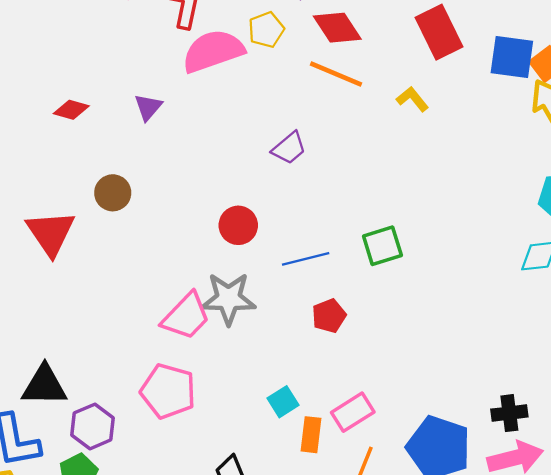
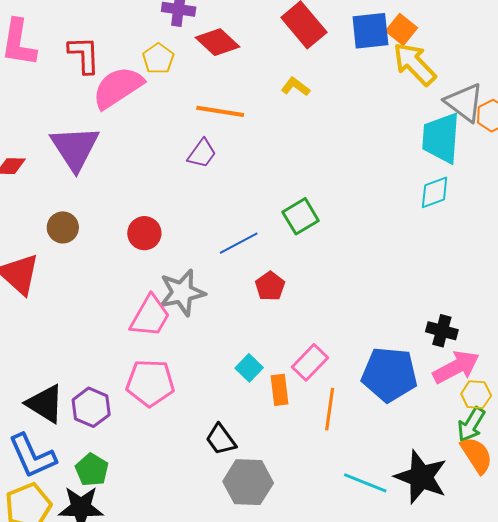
orange line: (336, 74) -> (220, 111), moved
purple triangle: (148, 107) -> (75, 148), size x2.0
red circle: (238, 225) -> (144, 233), moved
black triangle: (44, 386) -> (45, 404), turned 45
black cross: (509, 413) -> (442, 331), turned 36
purple hexagon: (92, 426) -> (91, 407), moved

